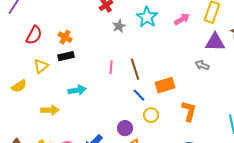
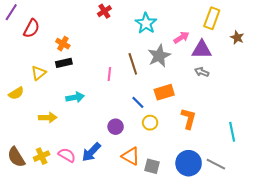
pink arrow: (182, 19) -> (181, 37), moved
gray star: (119, 26) -> (159, 56), moved, size x1.6
red semicircle: (34, 35) -> (31, 28), moved
purple triangle: (215, 42) -> (202, 50), moved
brown line: (135, 69) -> (133, 64), moved
purple circle: (125, 128) -> (116, 127), moved

